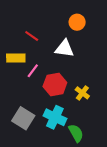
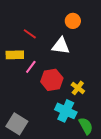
cyan cross: (55, 117) -> (66, 111), moved
gray square: (23, 118) -> (17, 124), moved
green semicircle: (76, 133) -> (86, 126), moved

